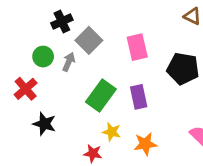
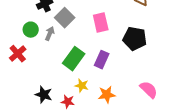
purple rectangle: (139, 97) -> (102, 60), turned 36
black star: (44, 124) -> (44, 95), moved

